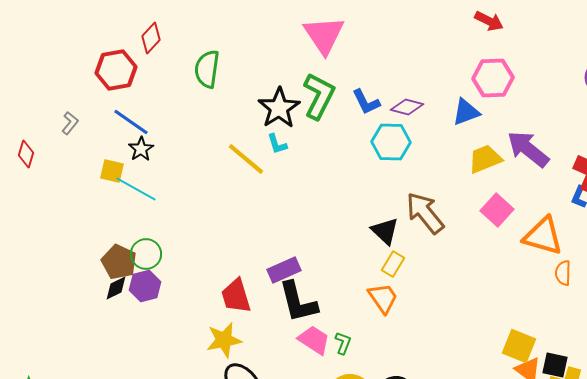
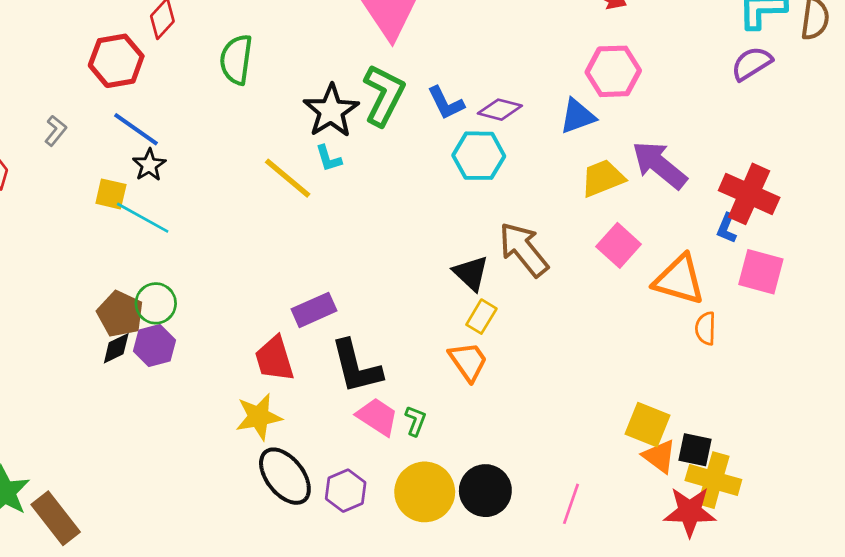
purple rectangle: (284, 270) -> (314, 310), moved

